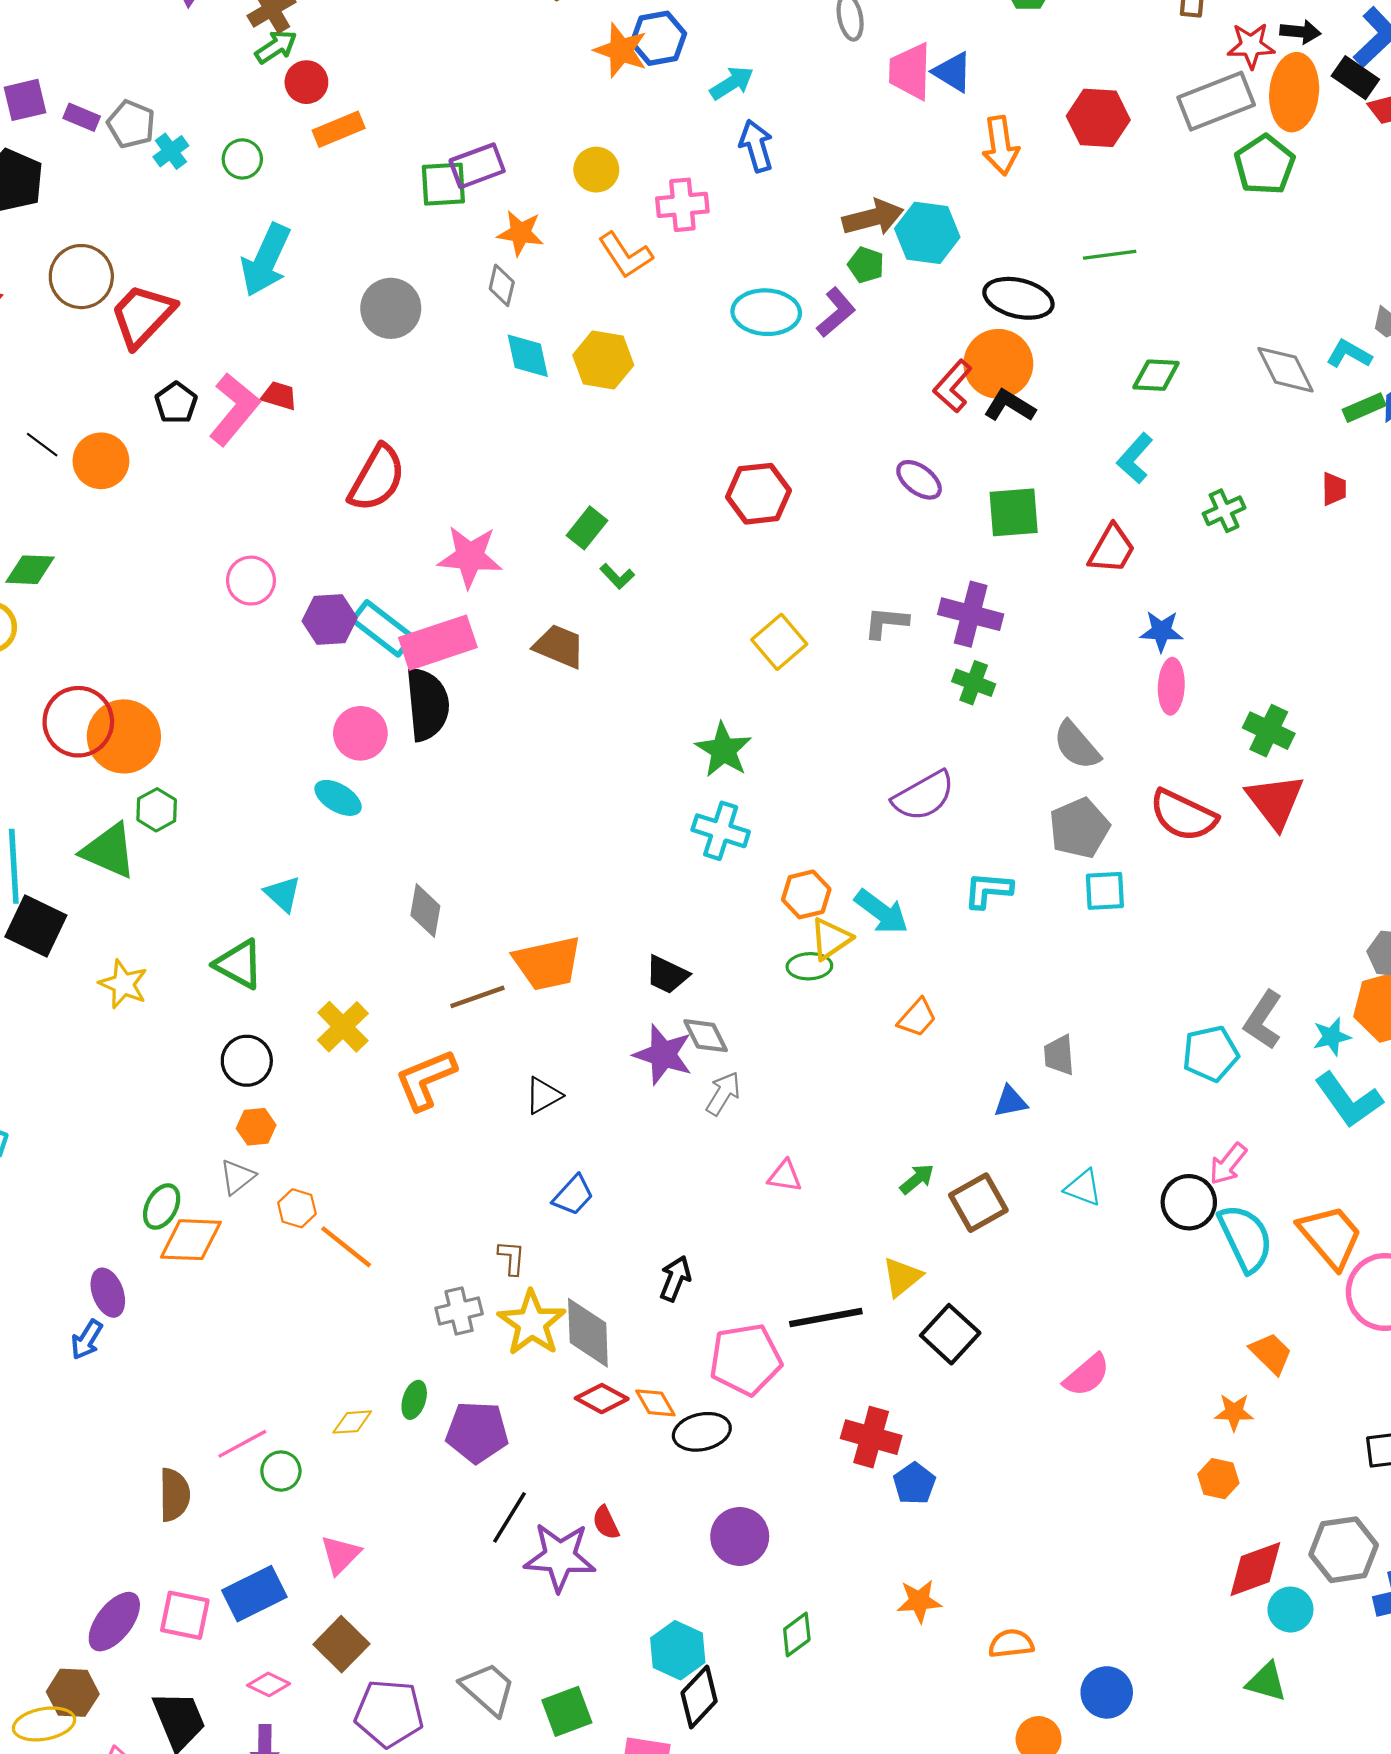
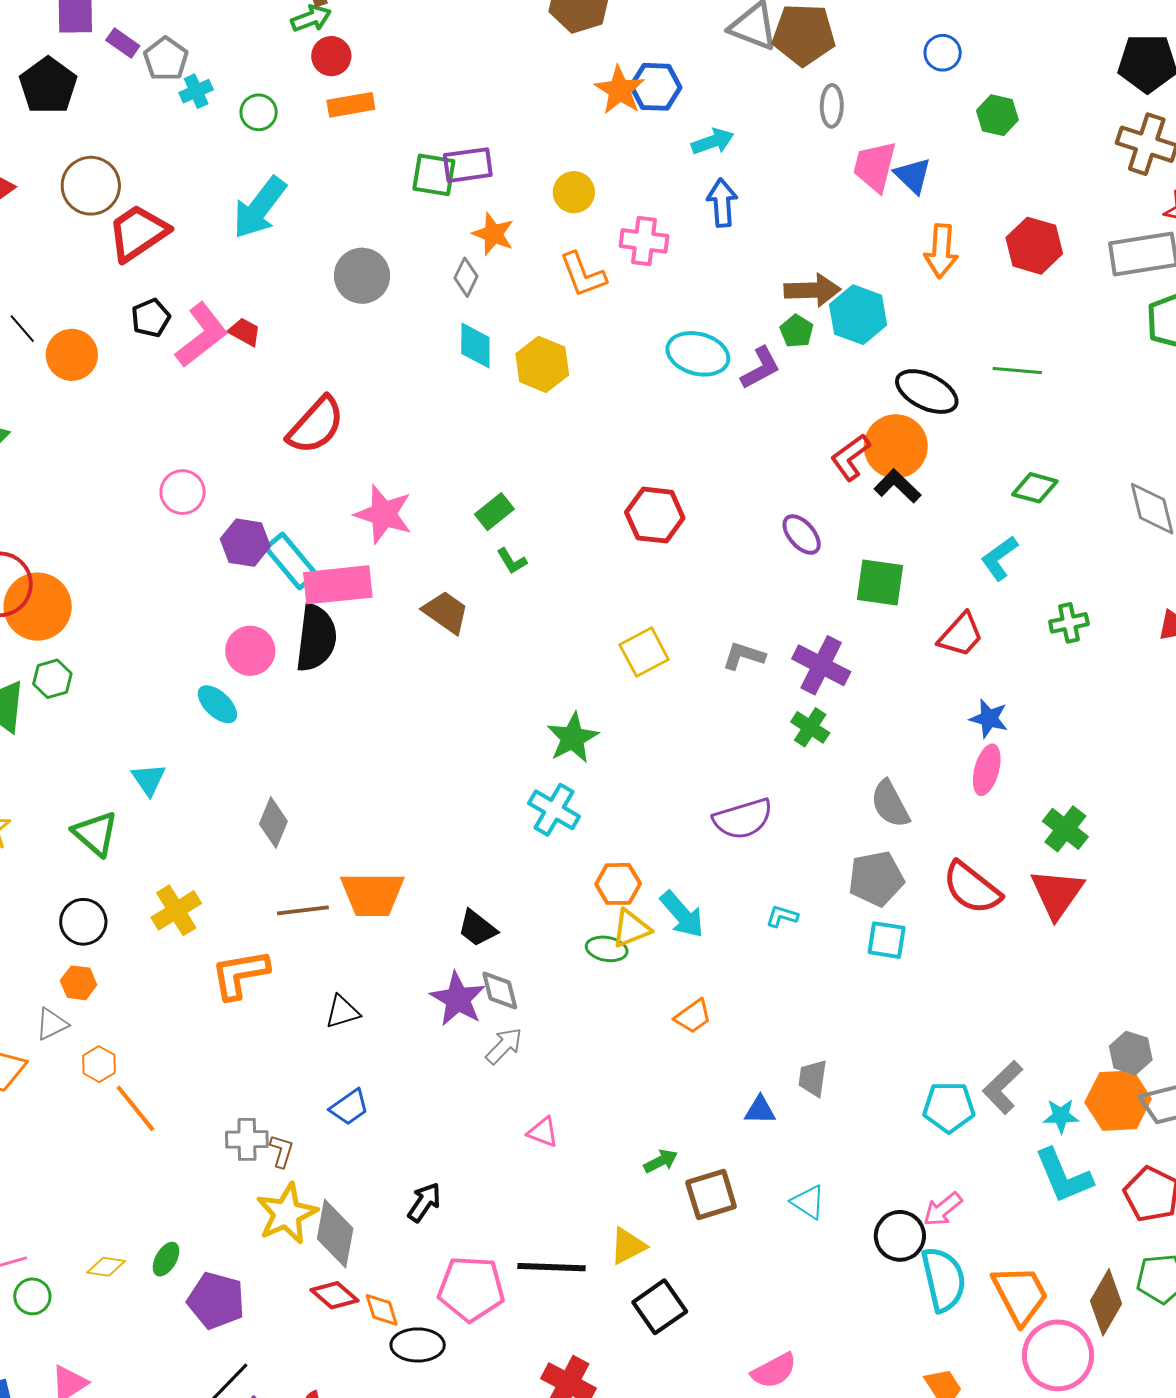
cyan L-shape: (988, 890) -> (782, 916), size x0.7
gray cross: (459, 1311) -> (247, 1139), moved

